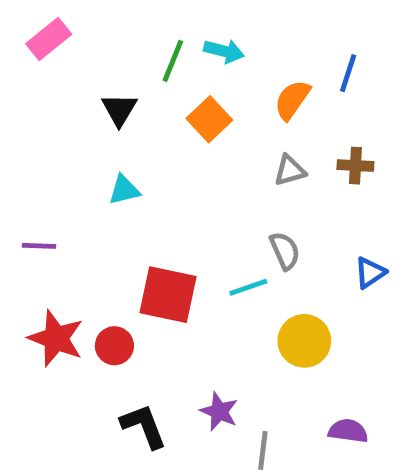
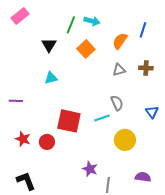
blue triangle: (370, 273) -> (152, 112), turned -32
red star: (56, 338) -> (23, 139), size x0.7
black L-shape: (144, 426) -> (26, 181), moved

